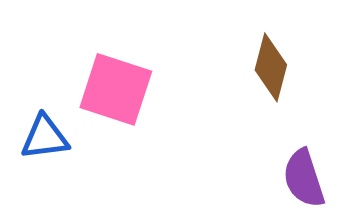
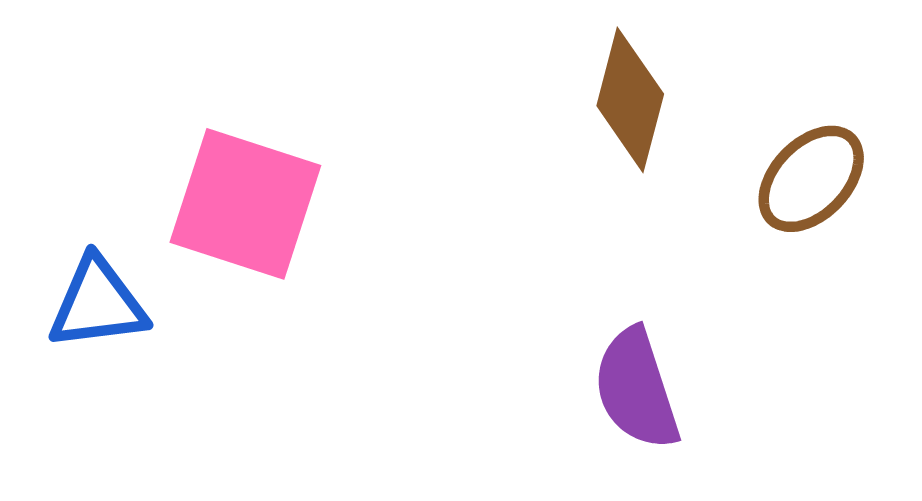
brown diamond: (271, 67) -> (630, 100), moved

